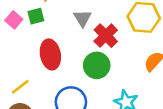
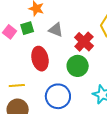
gray triangle: (82, 18) -> (56, 30), moved, turned -35
yellow line: (20, 87) -> (17, 85), turned 35

